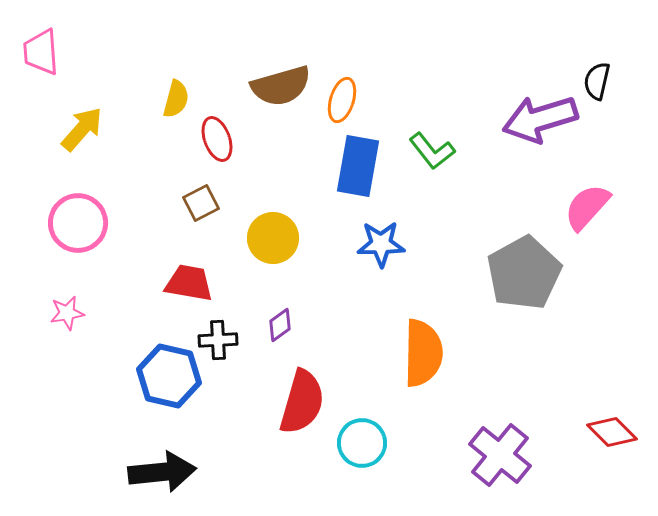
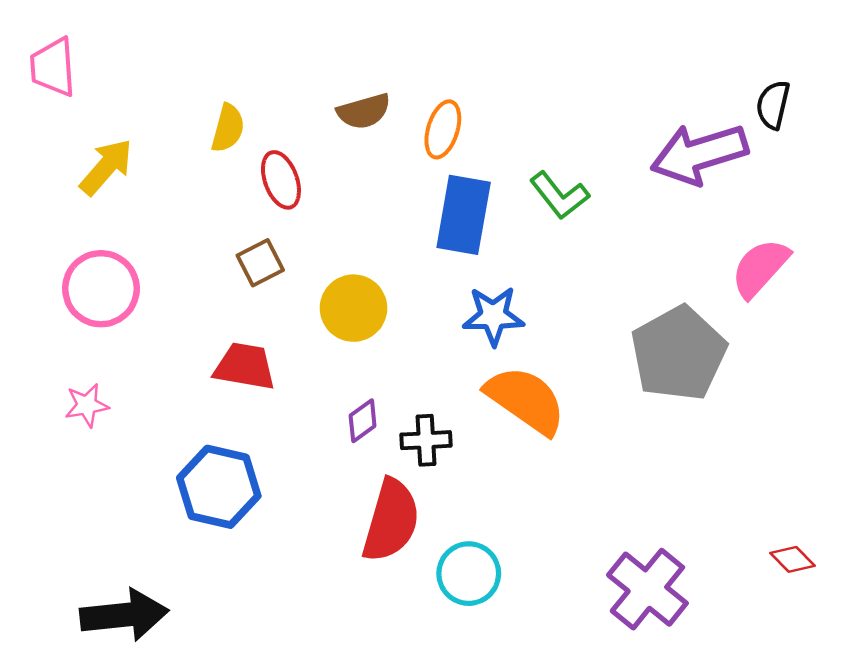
brown semicircle: (281, 86) -> (364, 111), size x0.7
black cross: (218, 340) -> (426, 440), moved
orange semicircle: (423, 353) -> (526, 400), moved, turned -56
red diamond: (612, 432) -> (792, 559), size x0.7
black arrow: (162, 472) -> (124, 615), moved

